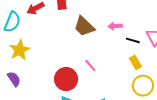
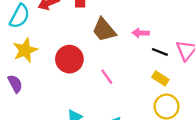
yellow rectangle: (135, 62) -> (160, 78), turned -32
red circle: (66, 79) -> (69, 59), moved

